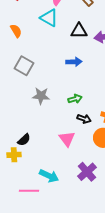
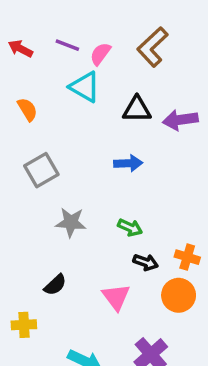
gray square: (24, 66) -> (41, 170), turned 30
green arrow: (75, 99) -> (130, 228), turned 40
black semicircle: (24, 140) -> (55, 285), moved

